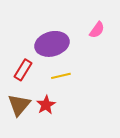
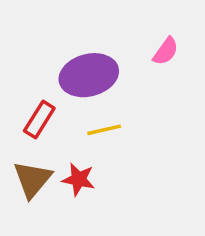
red star: (46, 105) -> (79, 179), turned -30

